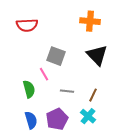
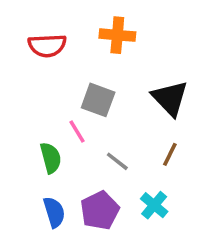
orange cross: (90, 21) -> (117, 35), moved
gray line: (67, 91) -> (117, 161), turned 32
brown line: (93, 95) -> (170, 154), moved

